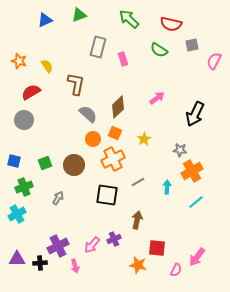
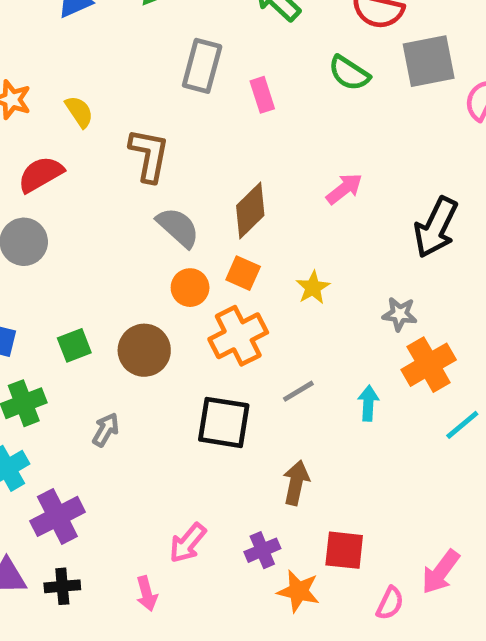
gray square: (192, 45) -> (429, 61), size x1.6
cyan line: (196, 202) -> (462, 425), moved
purple cross: (114, 239) -> (262, 550), moved
purple cross: (58, 246) -> (57, 516), moved

